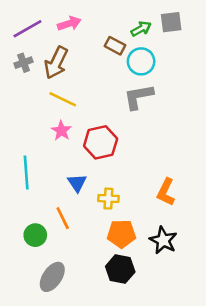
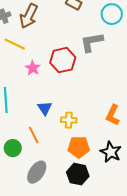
cyan circle: (141, 61) -> (112, 14), moved
yellow line: (63, 99) -> (15, 44), moved
red hexagon: (101, 142) -> (63, 60), moved
gray ellipse: (52, 277) -> (37, 172), moved

